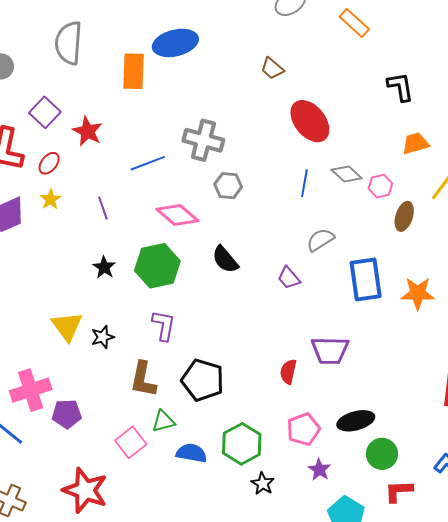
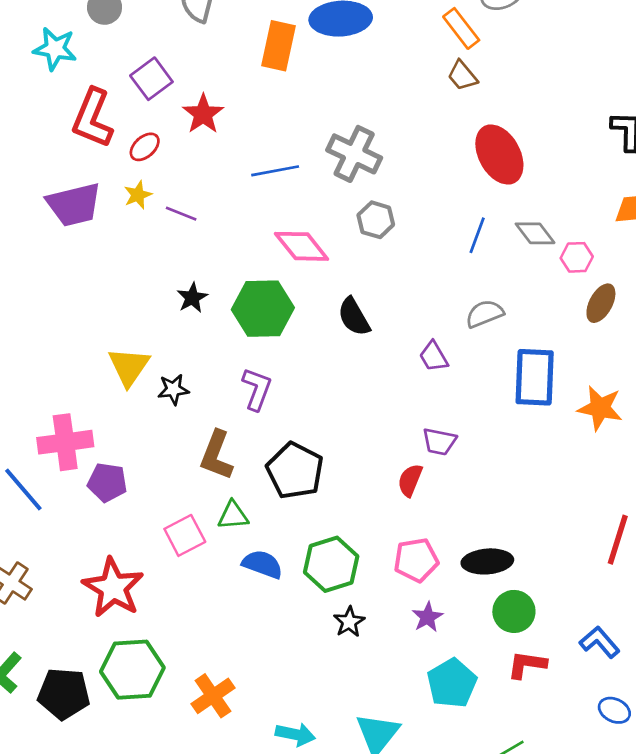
orange rectangle: (354, 23) -> (461, 28), moved
purple line: (103, 208) -> (181, 214), moved, turned -60
purple trapezoid: (330, 350) -> (439, 442), moved, size x0.7

